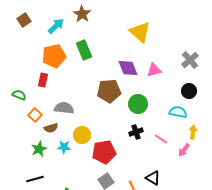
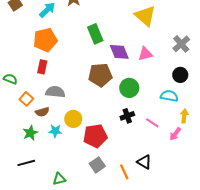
yellow triangle: (140, 32) -> (145, 16), moved
green rectangle: (84, 50) -> (95, 34), moved
red rectangle: (43, 80) -> (42, 67), moved

